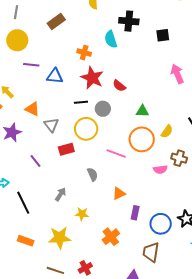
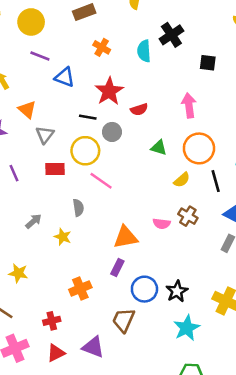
black cross: (129, 21) -> (171, 35), turned 36
orange cross: (84, 53) -> (102, 47), moved
pink arrow: (177, 74) -> (189, 105), moved
red semicircle: (119, 86) -> (139, 109), turned -72
orange circle: (142, 139) -> (199, 148), moved
pink line: (116, 153) -> (101, 181), moved
orange triangle: (119, 193) -> (126, 237), moved, size x1.5
yellow star: (82, 214) -> (63, 237), moved
yellow star: (60, 238) -> (18, 273), size x0.7
red cross: (85, 268) -> (52, 321), moved

